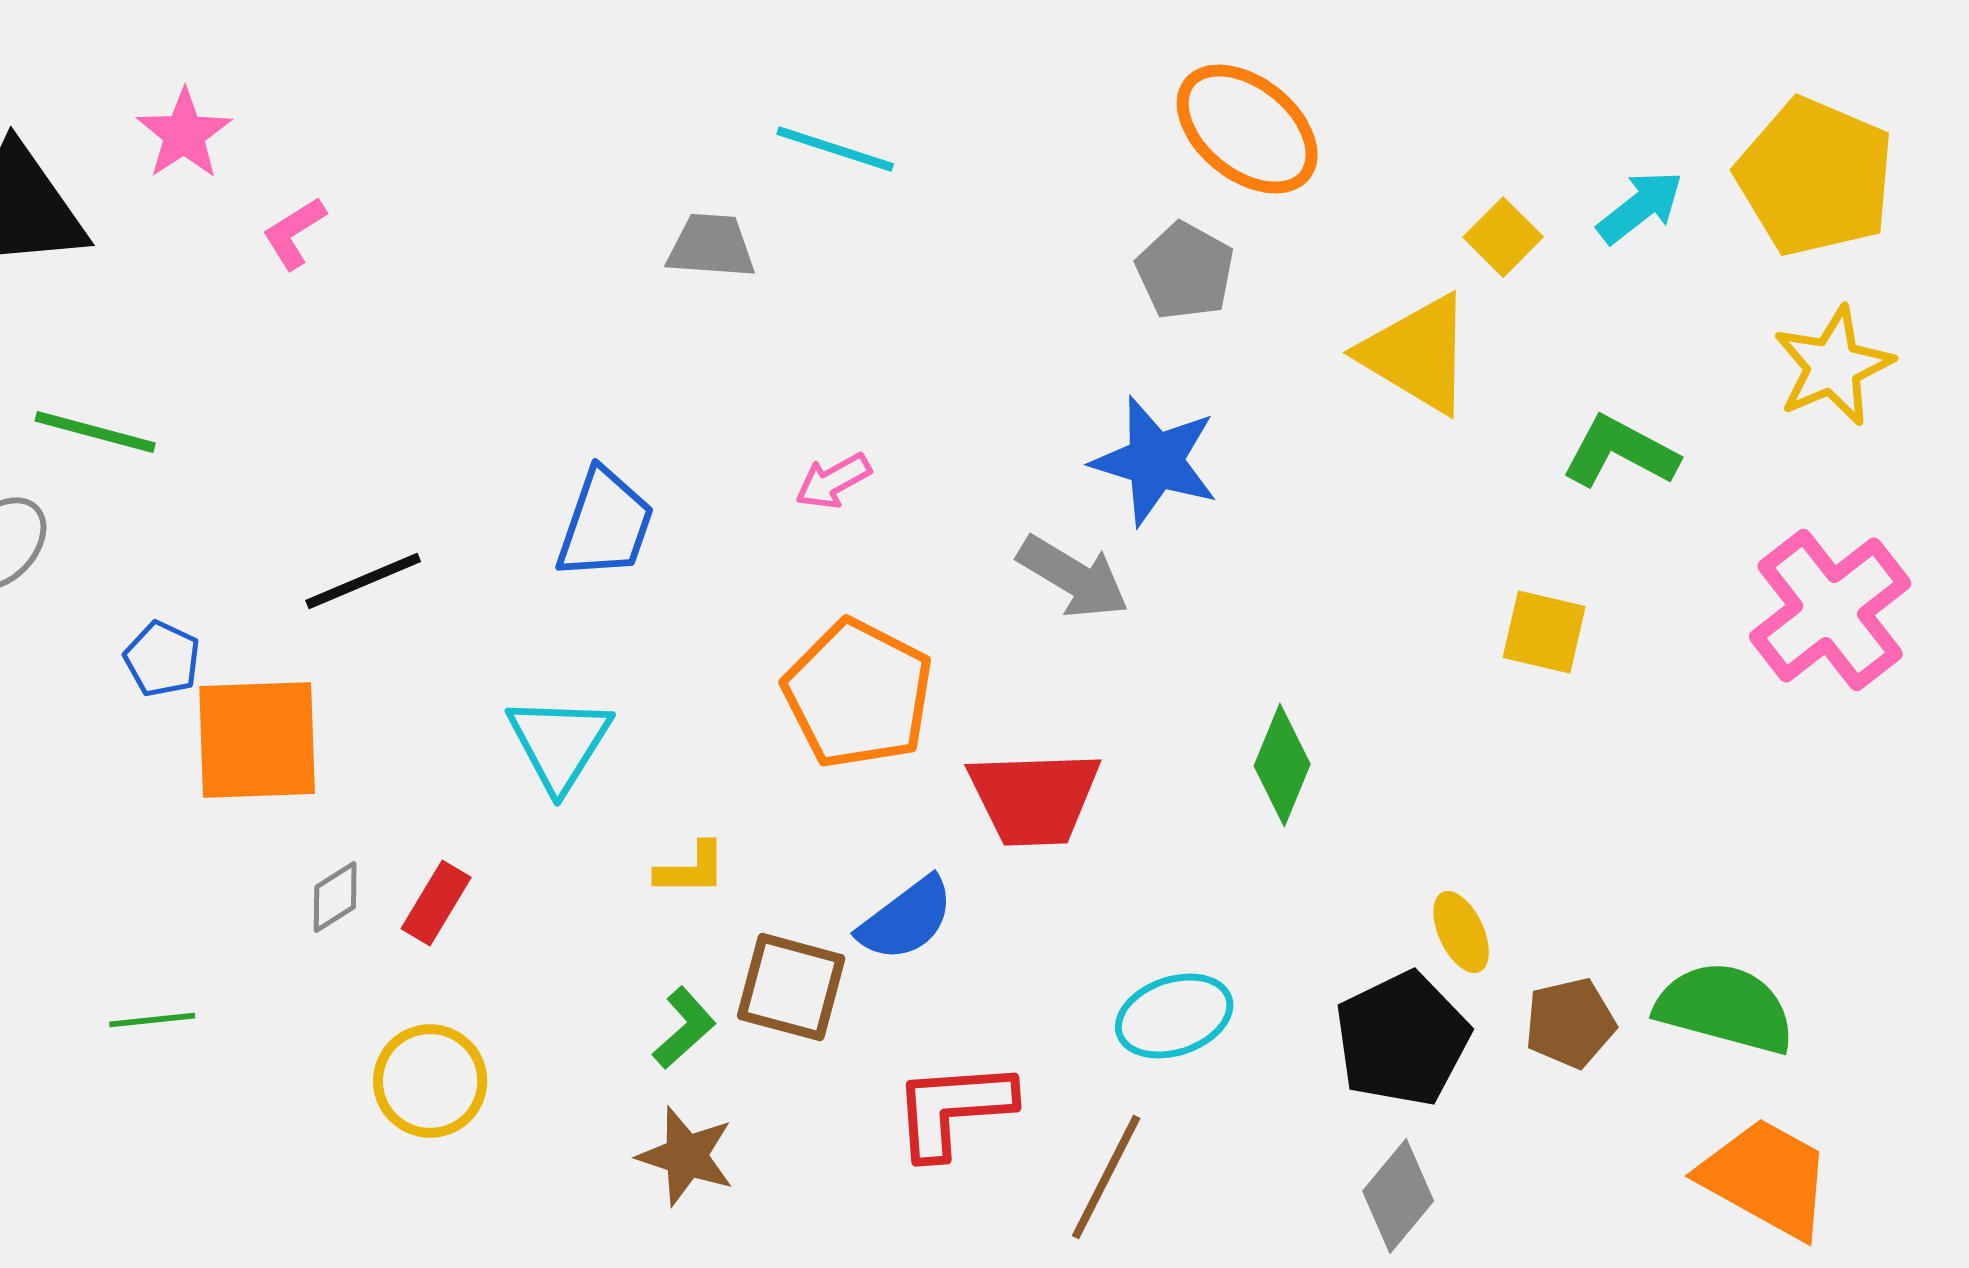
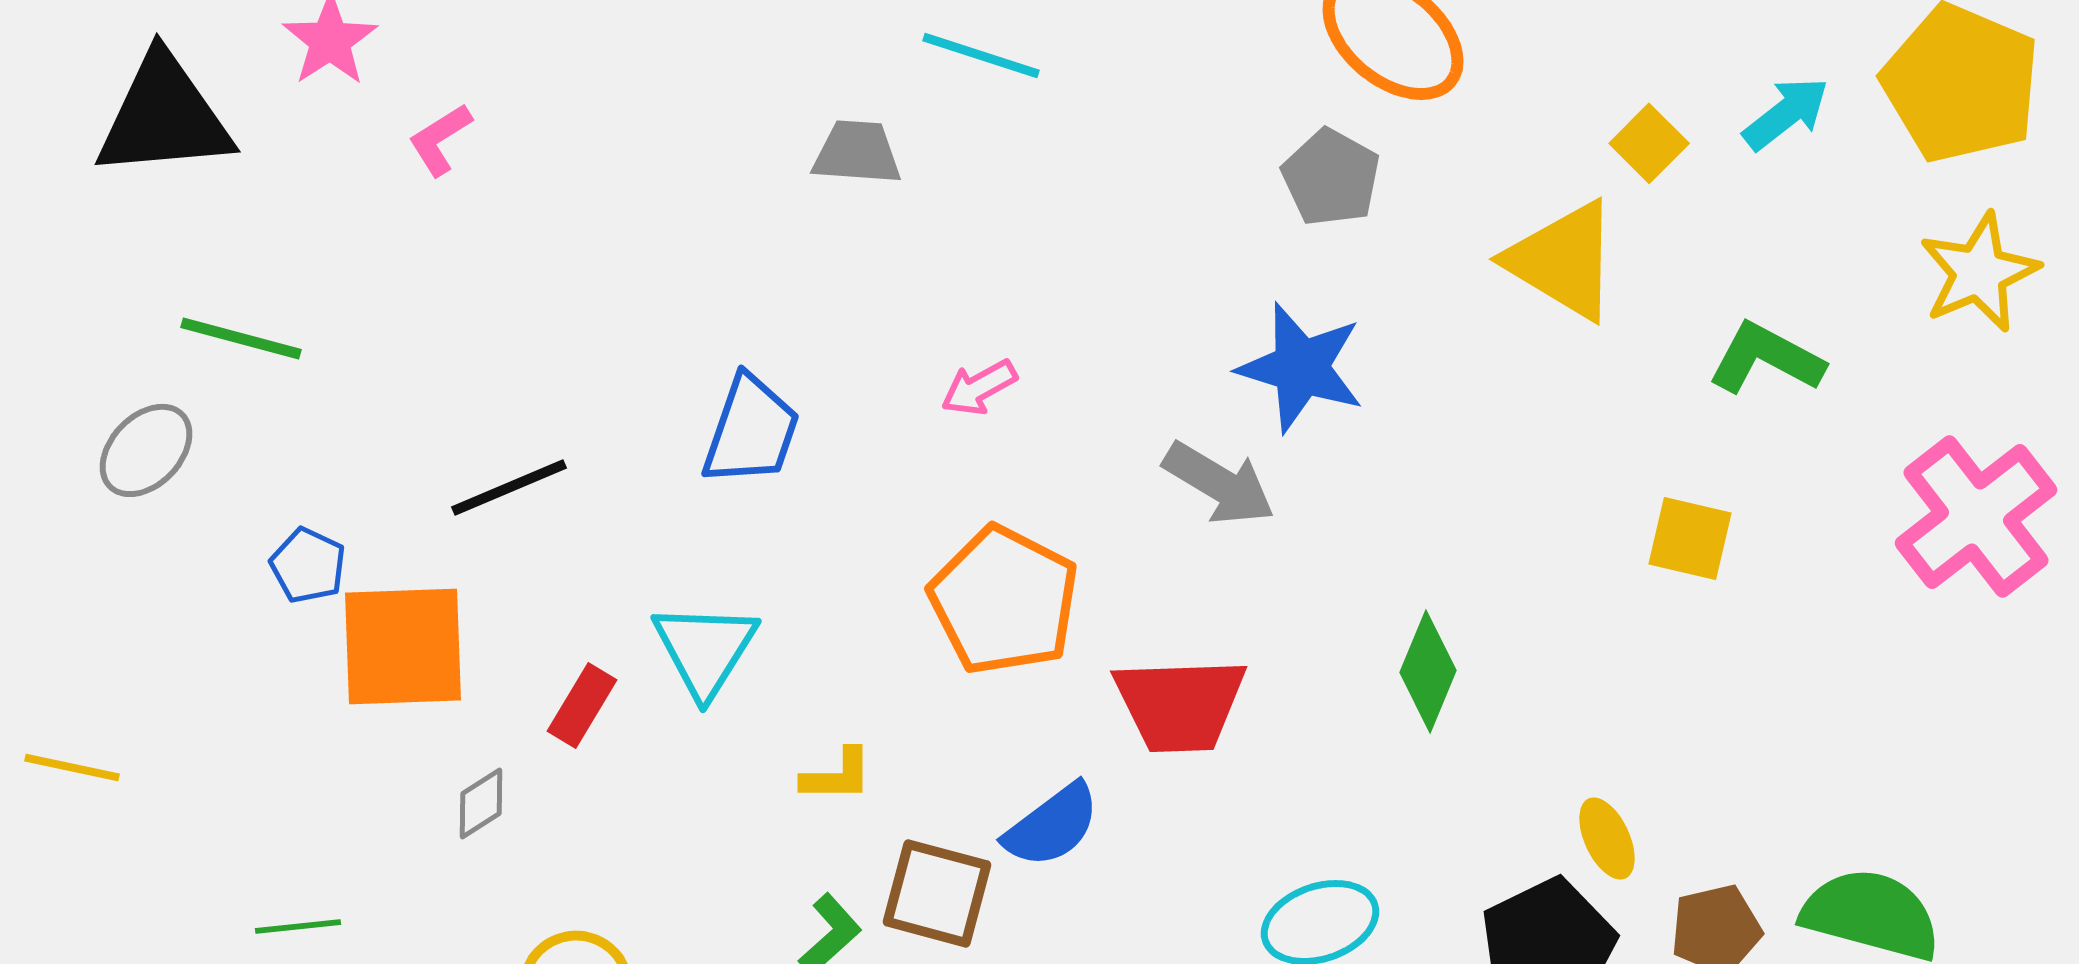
red rectangle: (436, 903) -> (582, 705), moved

